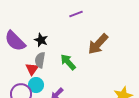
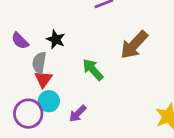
purple semicircle: (15, 41) -> (20, 41), size x0.6
gray semicircle: (40, 60) -> (39, 63), moved

